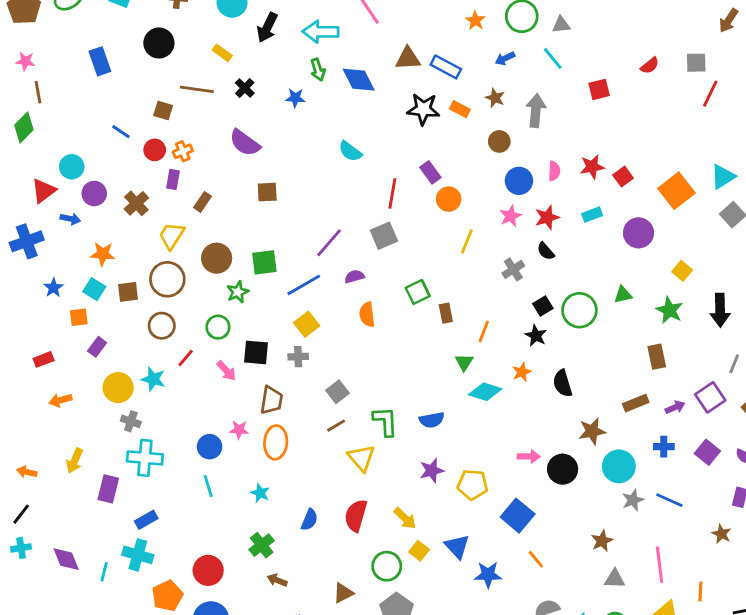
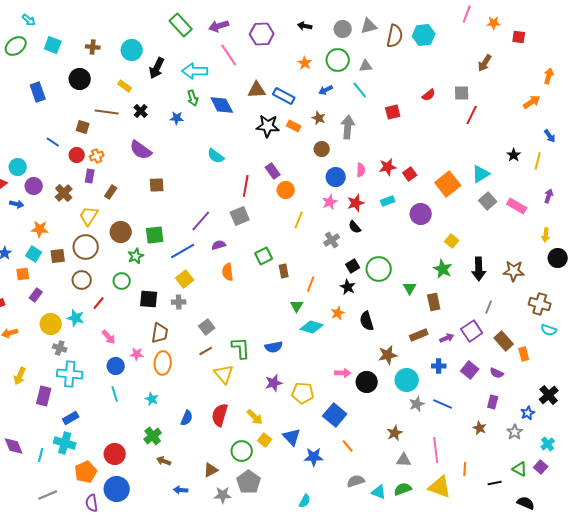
green triangle: (623, 295) -> (410, 288), moved, turned -48
pink arrow: (226, 371) -> (109, 337), moved

